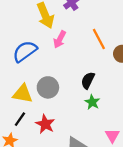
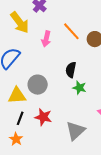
pink arrow: (60, 39) -> (46, 39), moved

